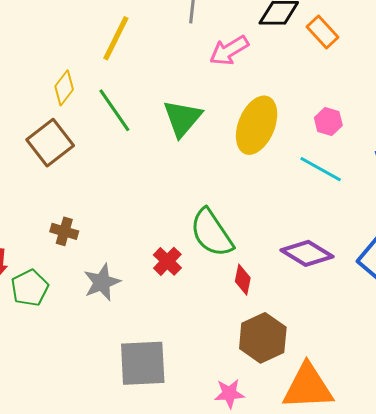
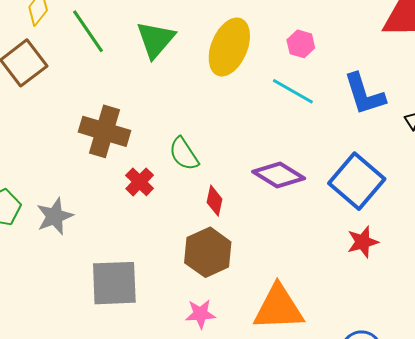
brown cross: (64, 231) -> (105, 131), moved, size x1.8
green semicircle: (212, 233) -> (184, 154), size x0.7
gray star: (102, 282) -> (55, 216), moved
brown hexagon: (263, 338) -> (208, 252), moved

